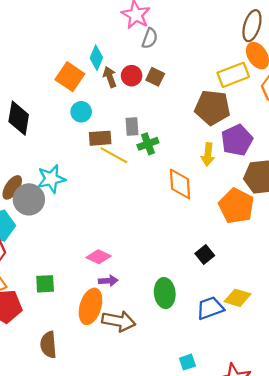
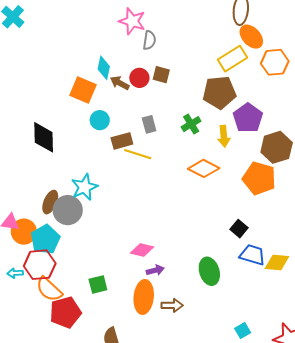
brown arrow: (110, 77) -> (120, 83), turned -30
green cross: (148, 144) -> (191, 124), moved
orange diamond: (180, 184) -> (204, 168), turned -48
blue trapezoid: (210, 308) -> (252, 255), moved, turned 48
brown arrow: (119, 321) -> (172, 305), size x0.7

